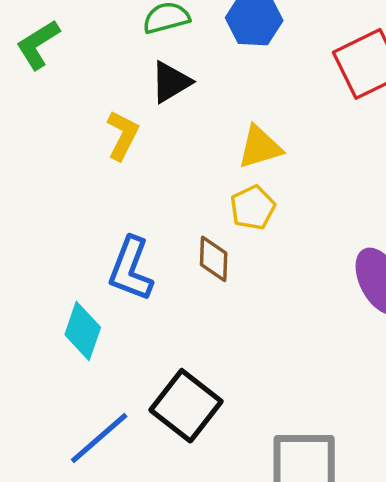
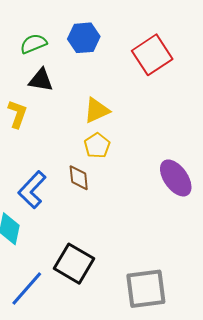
black triangle: (171, 82) -> (41, 80), turned 48
blue L-shape: (131, 269) -> (32, 190), turned 30

